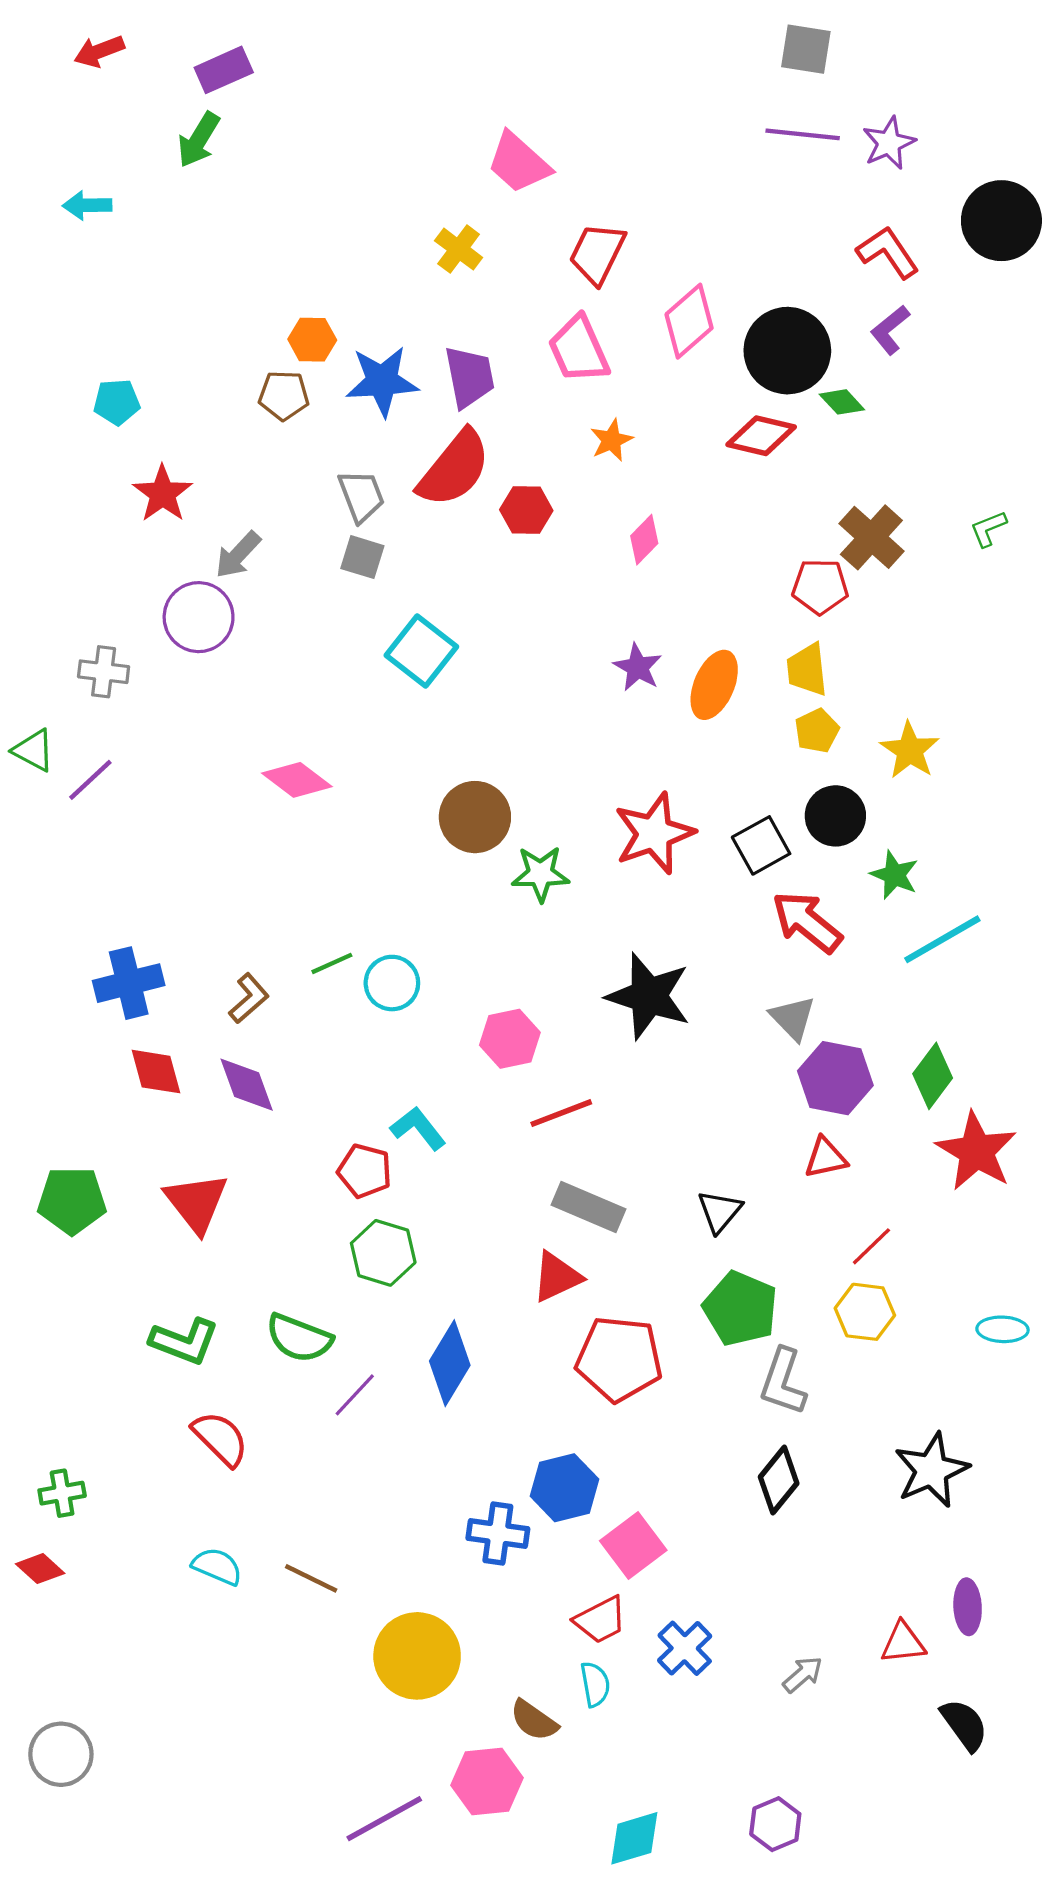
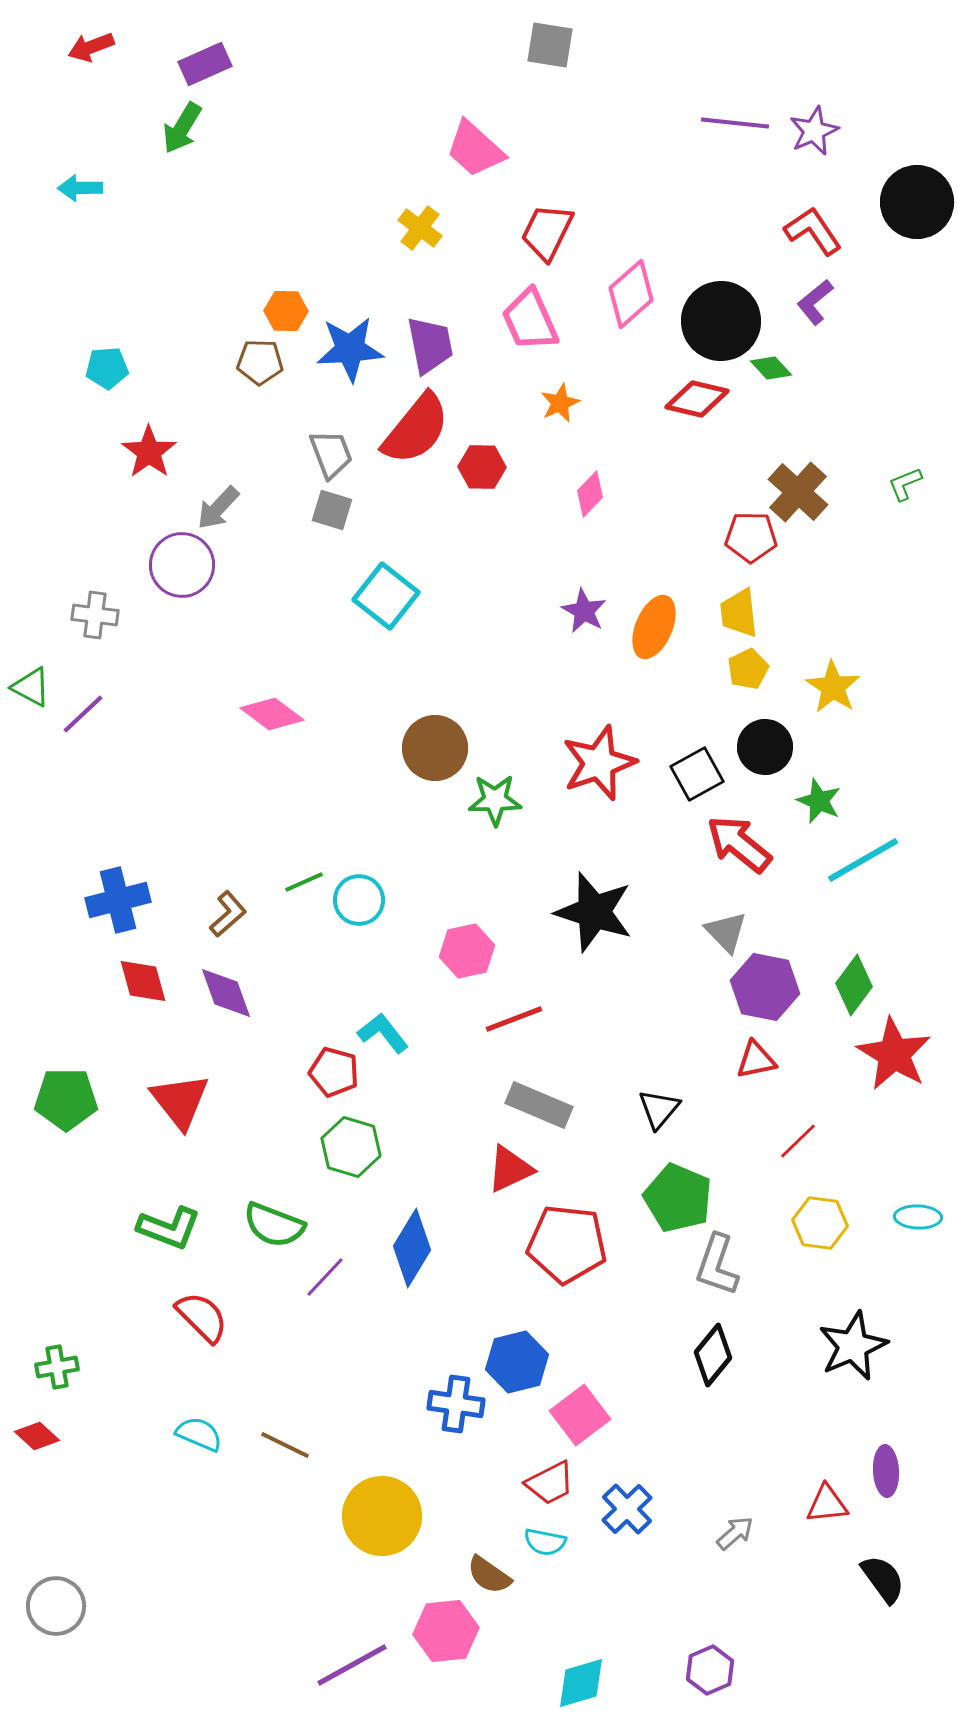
gray square: (806, 49) -> (550, 45), moved
yellow hexagon: (865, 1312) -> (820, 1223), moved
cyan semicircle: (595, 1684) -> (545, 1542), turned 111

